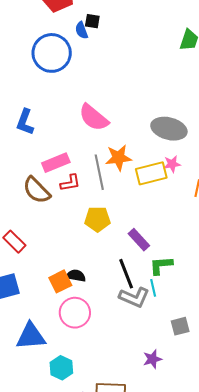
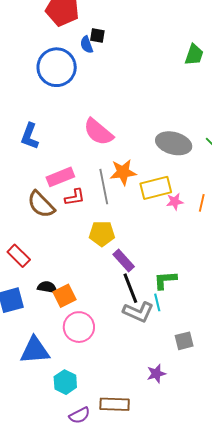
pink star: (172, 164) -> (175, 202), moved
purple rectangle: (139, 240) -> (124, 261), moved
black semicircle: (76, 276) -> (47, 287), moved

